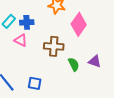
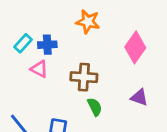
pink diamond: (79, 24) -> (135, 47), moved
green semicircle: (74, 64) -> (95, 107), moved

